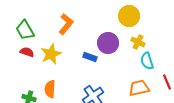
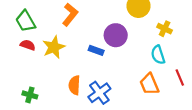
yellow cross: (138, 42) -> (165, 29), moved
orange trapezoid: (139, 88) -> (149, 84), turned -100
orange semicircle: (50, 89) -> (74, 85), moved

